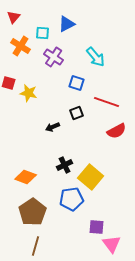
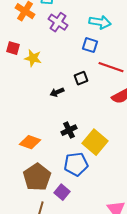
cyan arrow: (96, 57) -> (100, 22), turned -40
blue square: (77, 83) -> (90, 45), moved
purple square: (97, 227) -> (62, 192), moved, turned 35

